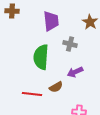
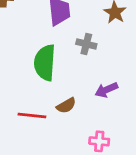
purple arrow: (75, 72) -> (106, 90), moved

